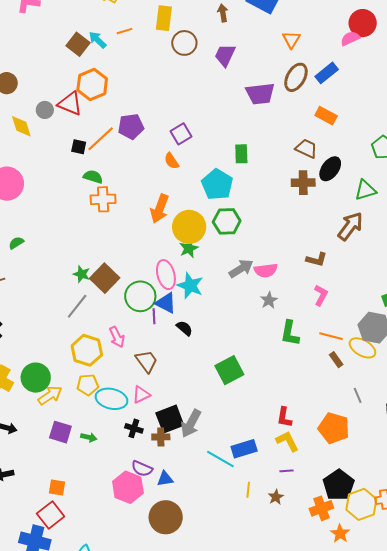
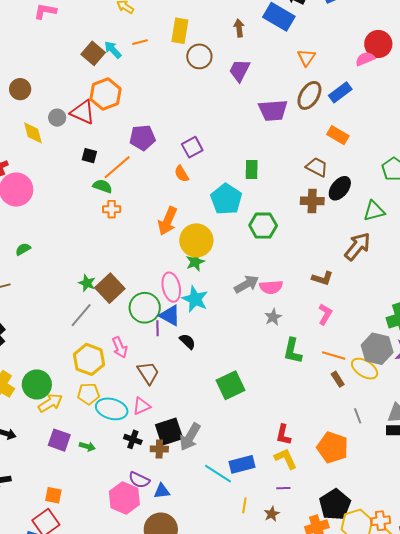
orange line: (101, 139) -> (117, 167), moved
orange cross: (103, 199) -> (112, 209), size x0.7
green hexagon: (227, 221) -> (263, 226), moved

